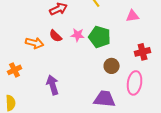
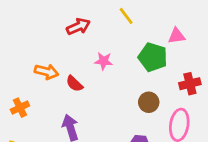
red semicircle: (56, 36) -> (74, 84), moved
green pentagon: (100, 37) -> (153, 57), moved

